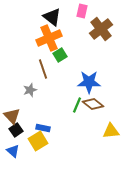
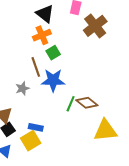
orange cross: (49, 38) -> (42, 35), size x0.7
blue star: (89, 82) -> (53, 80), moved
yellow triangle: (111, 131) -> (105, 130), size x1.4

